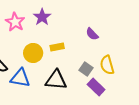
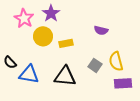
purple semicircle: (92, 34) -> (101, 30), turned -32
yellow circle: (33, 53) -> (43, 36), moved
purple rectangle: (96, 87) -> (123, 83), moved, turned -48

